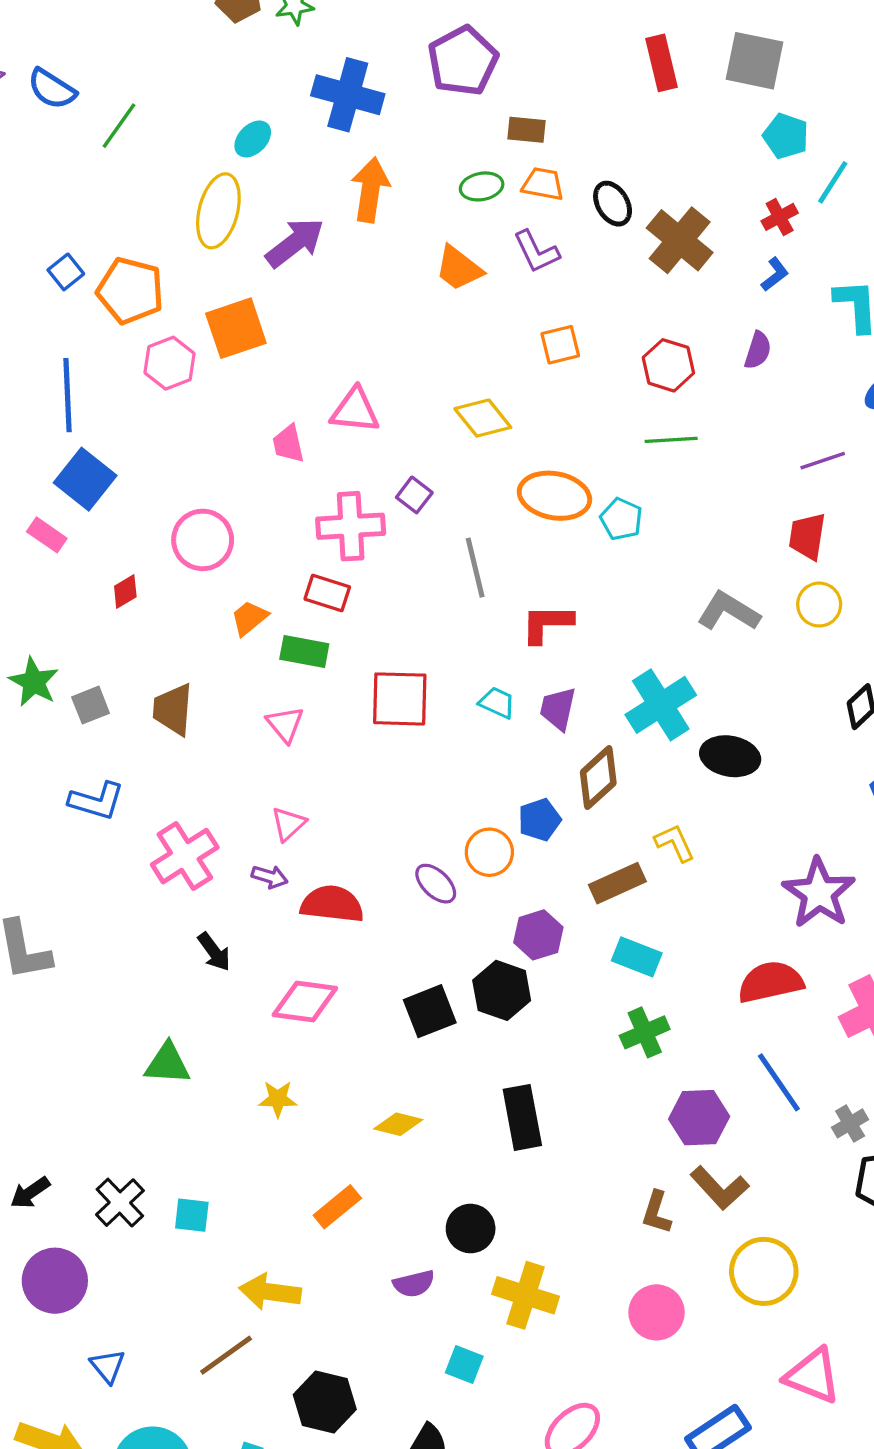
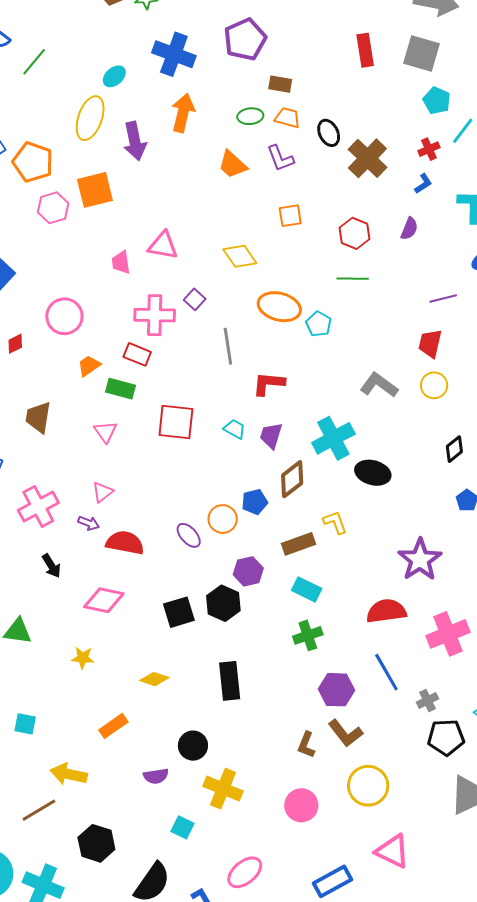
purple arrow: (295, 243) -> (135, 141), turned 111

